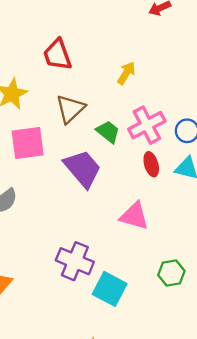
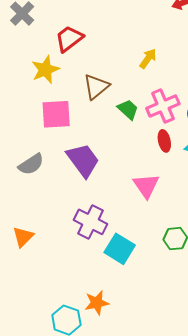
red trapezoid: (57, 55) -> (69, 39), moved, turned 68
purple trapezoid: (83, 169) -> (83, 160), moved
pink triangle: (134, 216) -> (146, 186), turned 36

